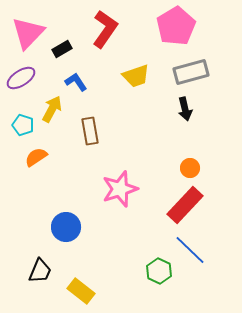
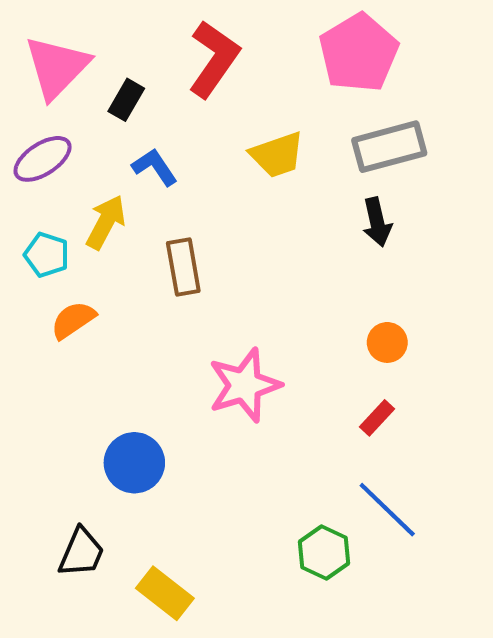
black rectangle: (62, 49) -> (126, 100), turned -30
red rectangle: (185, 205) -> (377, 418), size x0.5

